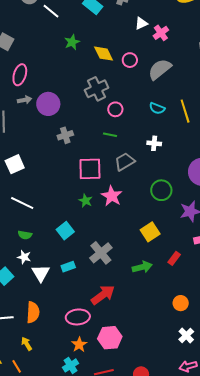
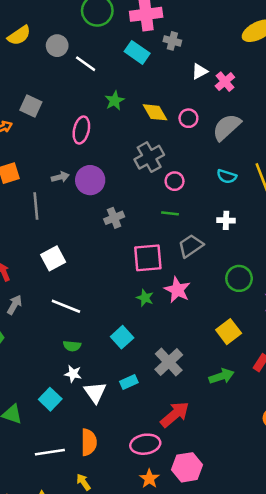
pink ellipse: (20, 75) -> (81, 130), moved

